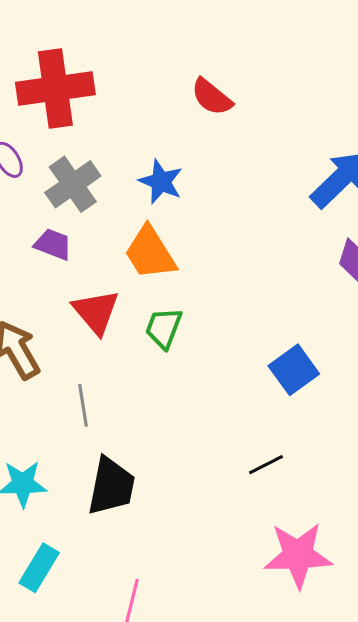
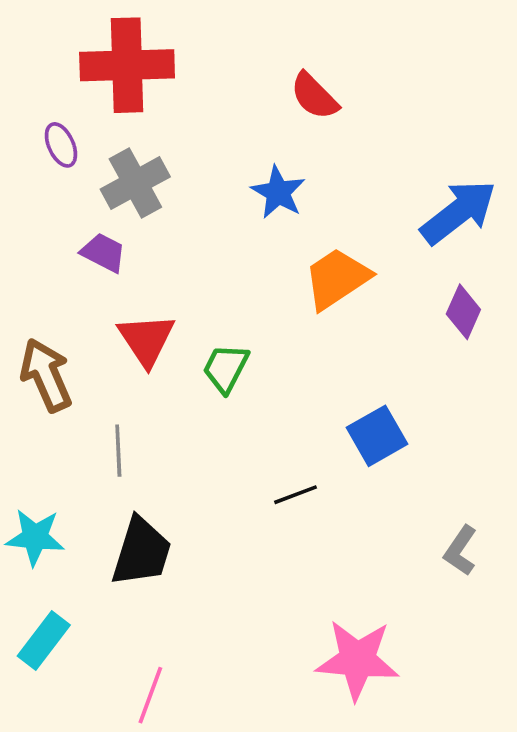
blue star: (161, 182) -> (278, 192), moved
orange trapezoid: (150, 253) -> (337, 279), moved, turned 82
black line: (266, 465) -> (296, 495), moved

